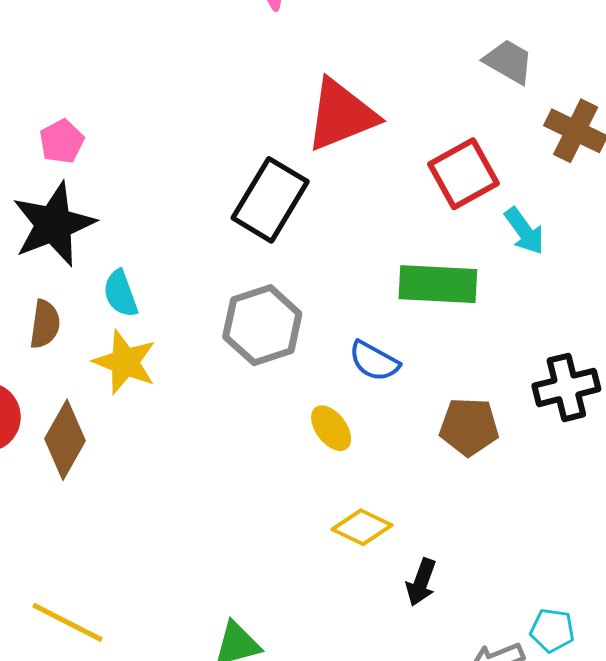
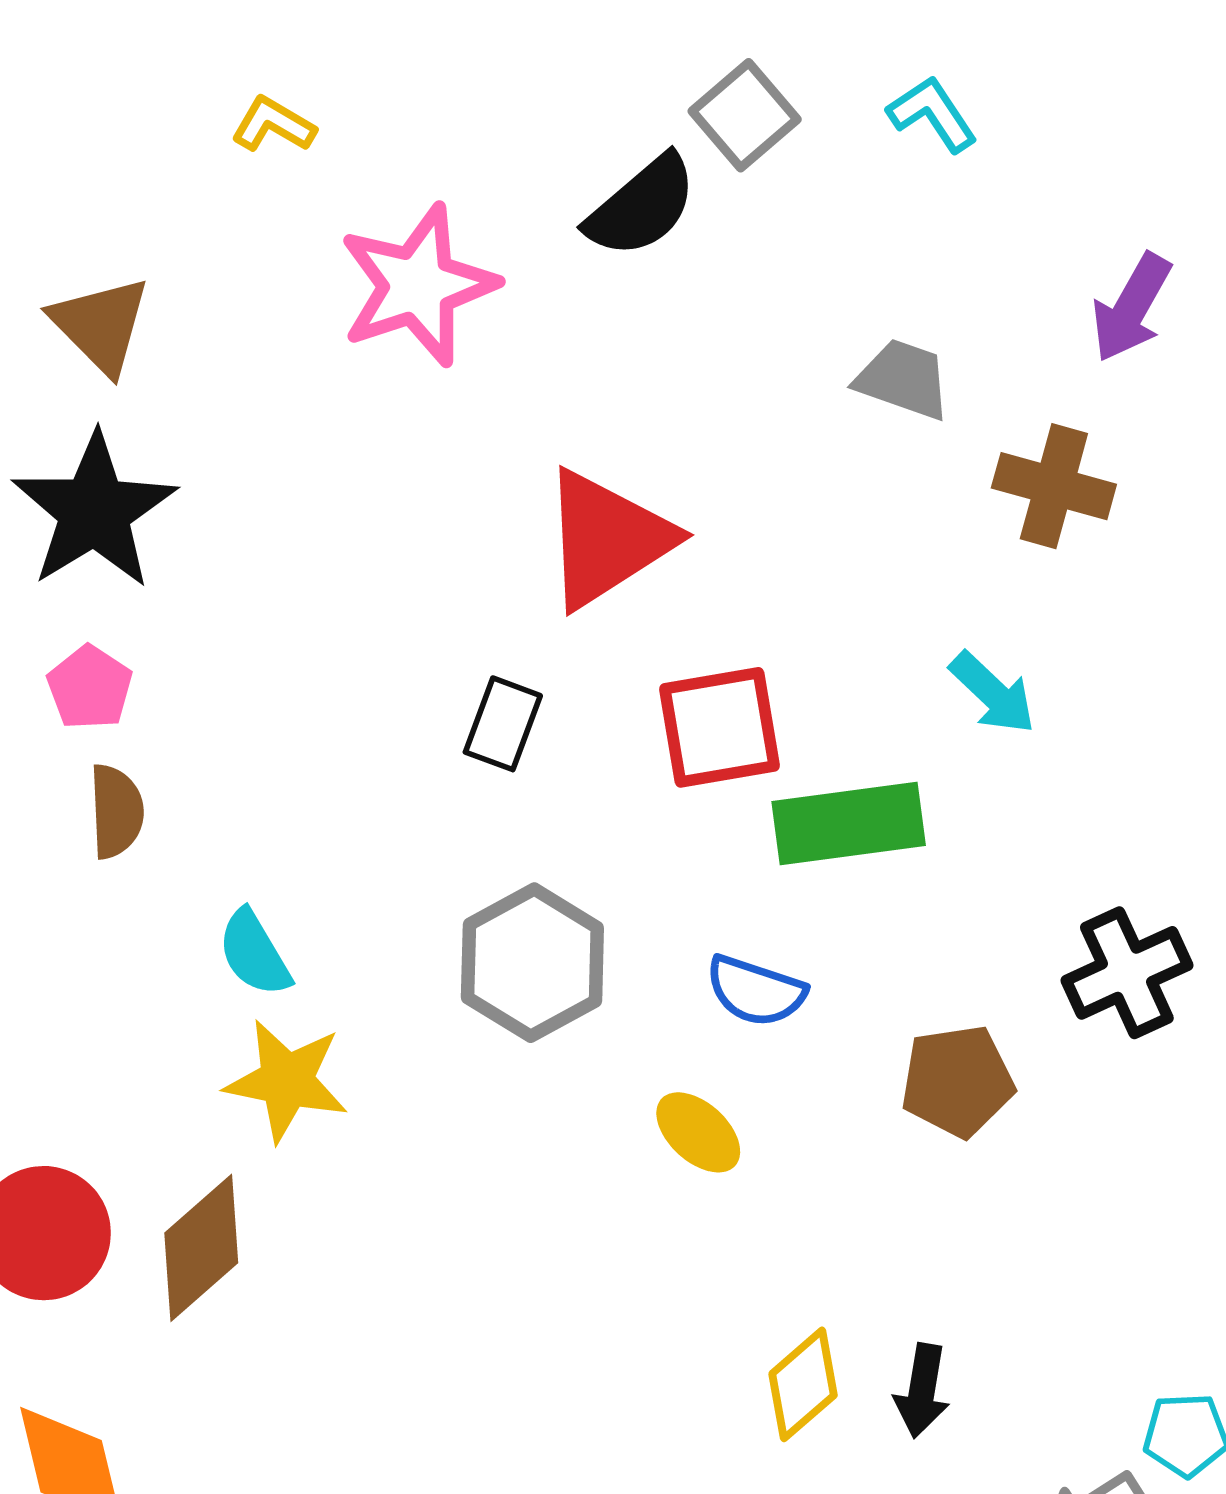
red square: (464, 174) -> (719, 727), moved, turned 30
black rectangle: (270, 200) -> (503, 724), size x0.6
black star: (54, 224) -> (94, 511), moved
brown semicircle: (45, 324) -> (116, 811), moved
brown diamond: (65, 440) -> (201, 1248), turned 30
yellow diamond: (362, 527) -> (803, 1384), moved, turned -56

